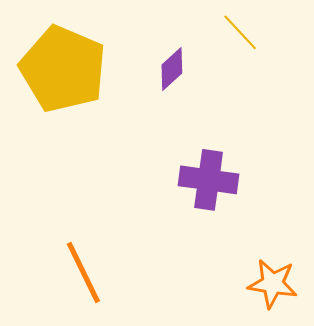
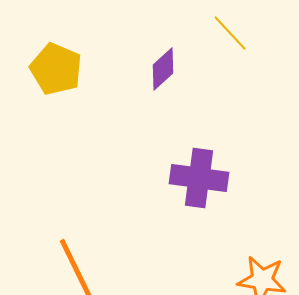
yellow pentagon: (63, 69) -> (56, 69), size x0.6

